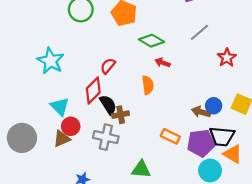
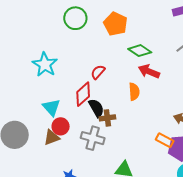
red arrow: (163, 63) -> (149, 71), size x1.5
orange rectangle: (170, 136) -> (165, 140), moved

